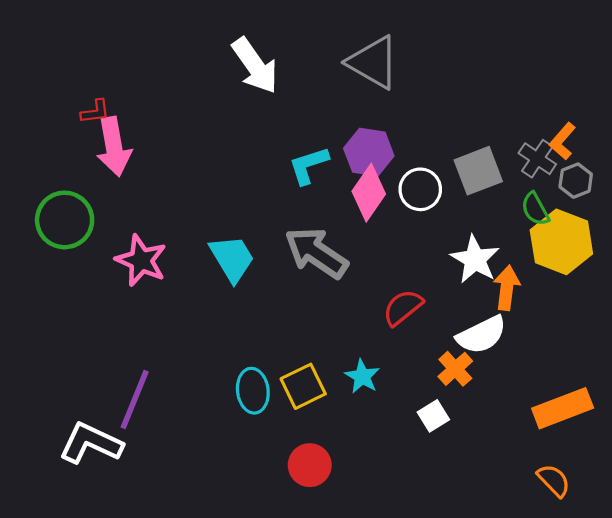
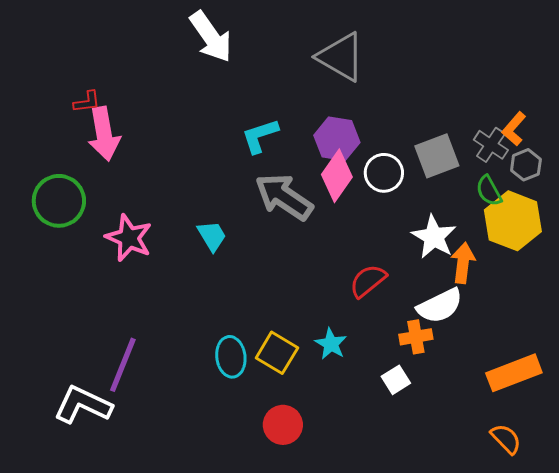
white arrow: (255, 66) -> (211, 37), moved
cyan L-shape: (309, 165) -> (260, 136), moved
gray arrow: (316, 253) -> (284, 197), moved
cyan trapezoid: (232, 258) -> (212, 236), size x0.7
orange cross: (455, 369) -> (416, 337), turned 32
yellow square: (303, 386) -> (277, 353), turned -33

